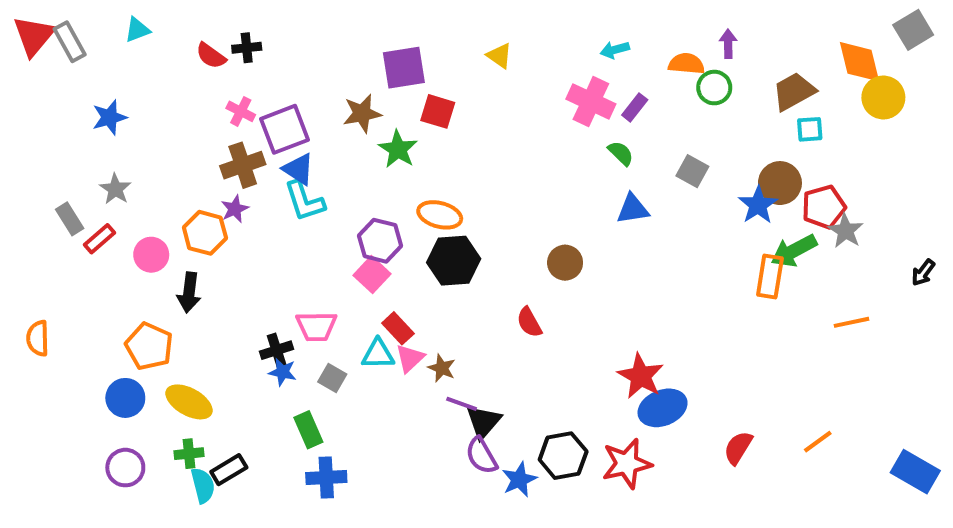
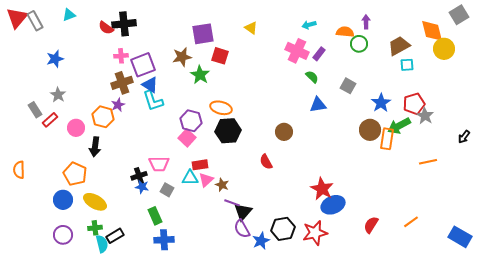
black cross: (247, 48) -> (124, 24), size x1.6
pink cross: (241, 111) -> (121, 56), turned -32
brown circle: (780, 183) -> (370, 130), moved
red rectangle: (398, 328) -> (200, 165), turned -56

